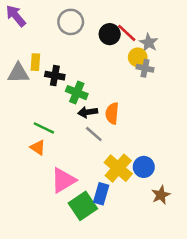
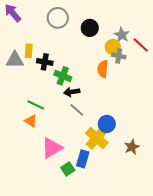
red line: (127, 33) -> (141, 45), moved
orange semicircle: (112, 113) -> (103, 69), moved
blue circle: (144, 167) -> (107, 124), moved
brown star: (161, 195) -> (132, 147), moved
green square: (83, 206) -> (68, 169), size x0.6

